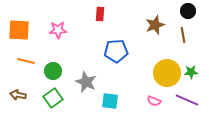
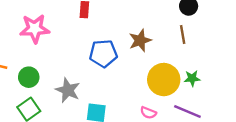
brown star: (155, 25) -> (140, 40), moved
pink star: (58, 30) -> (35, 29), size x1.4

